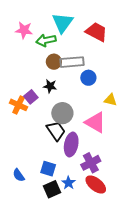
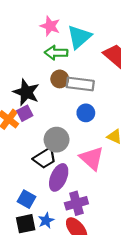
pink star: (24, 30) -> (50, 26), moved
blue circle: (88, 78) -> (86, 113), moved
black star: (50, 86) -> (26, 92), moved, size x1.6
black trapezoid: (56, 131) -> (45, 158), turned 80

